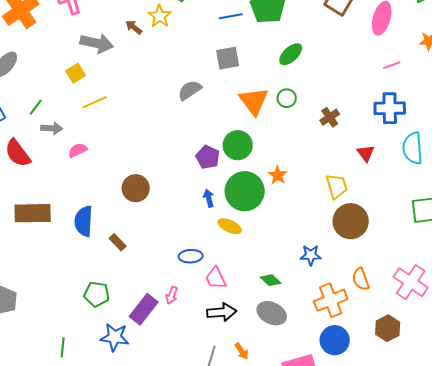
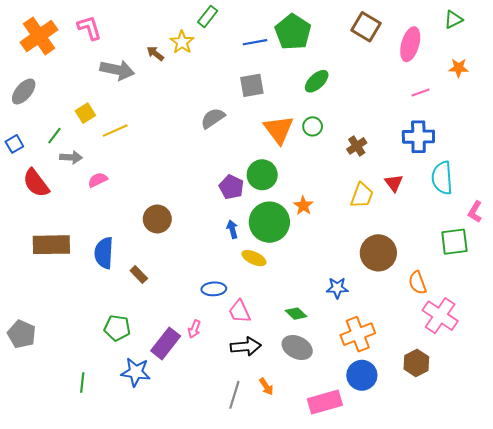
yellow square: (76, 73) -> (85, 113), moved
yellow trapezoid: (337, 186) -> (362, 195), moved, turned 36
orange semicircle: (361, 279) -> (417, 283), moved

